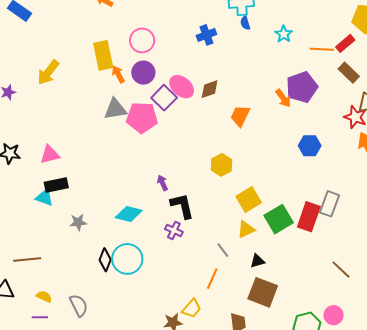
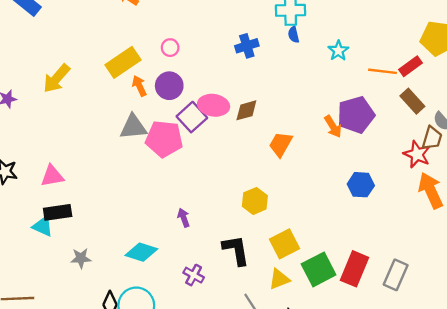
pink circle: (142, 40) -> (170, 48), size x0.6
yellow rectangle: (103, 55) -> (123, 62), turned 64
pink ellipse: (182, 87) -> (214, 105), turned -35
gray rectangle: (330, 204) -> (396, 275), moved
black L-shape: (182, 206) -> (236, 250), moved

